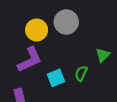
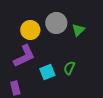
green triangle: (103, 55) -> (78, 30), moved

